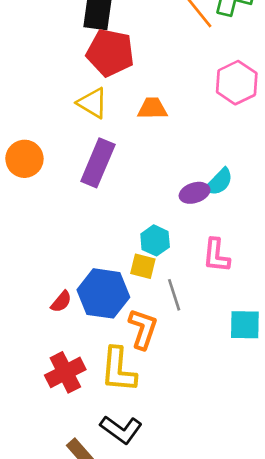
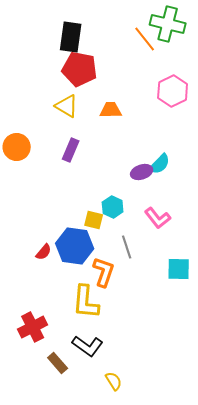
purple rectangle: (98, 163) -> (71, 150), size x0.7
pink L-shape: (216, 255) -> (158, 218), turned -44
yellow square: (143, 266) -> (94, 220), moved
red cross: (65, 372) -> (33, 327), moved

